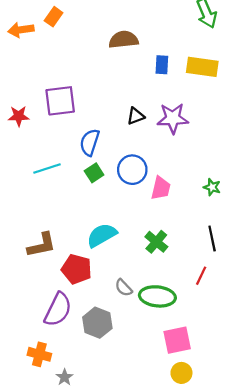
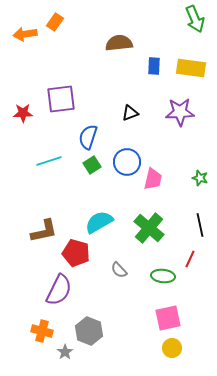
purple star: (173, 118) -> (180, 112), moved
green cross: (156, 242) -> (149, 228), size x1.4
green ellipse: (157, 296) -> (163, 276), moved, size x0.7
gray hexagon: (97, 323) -> (89, 331), moved

